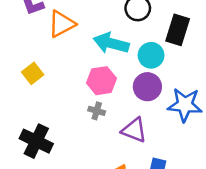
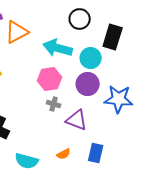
gray cross: (97, 111) -> (54, 104), moved

